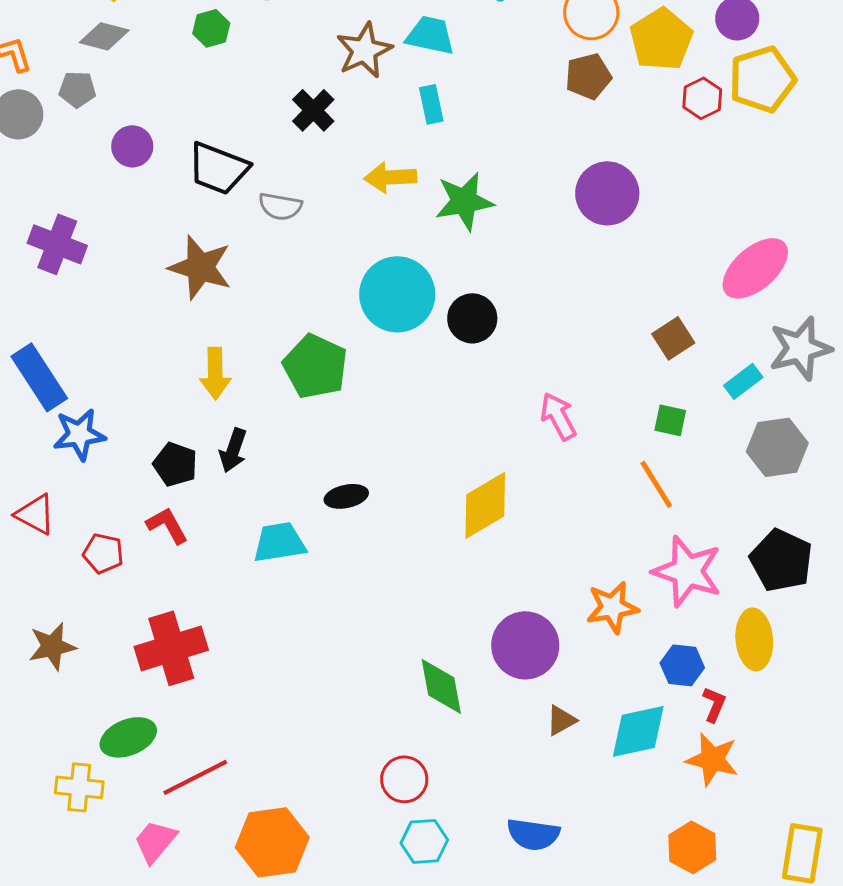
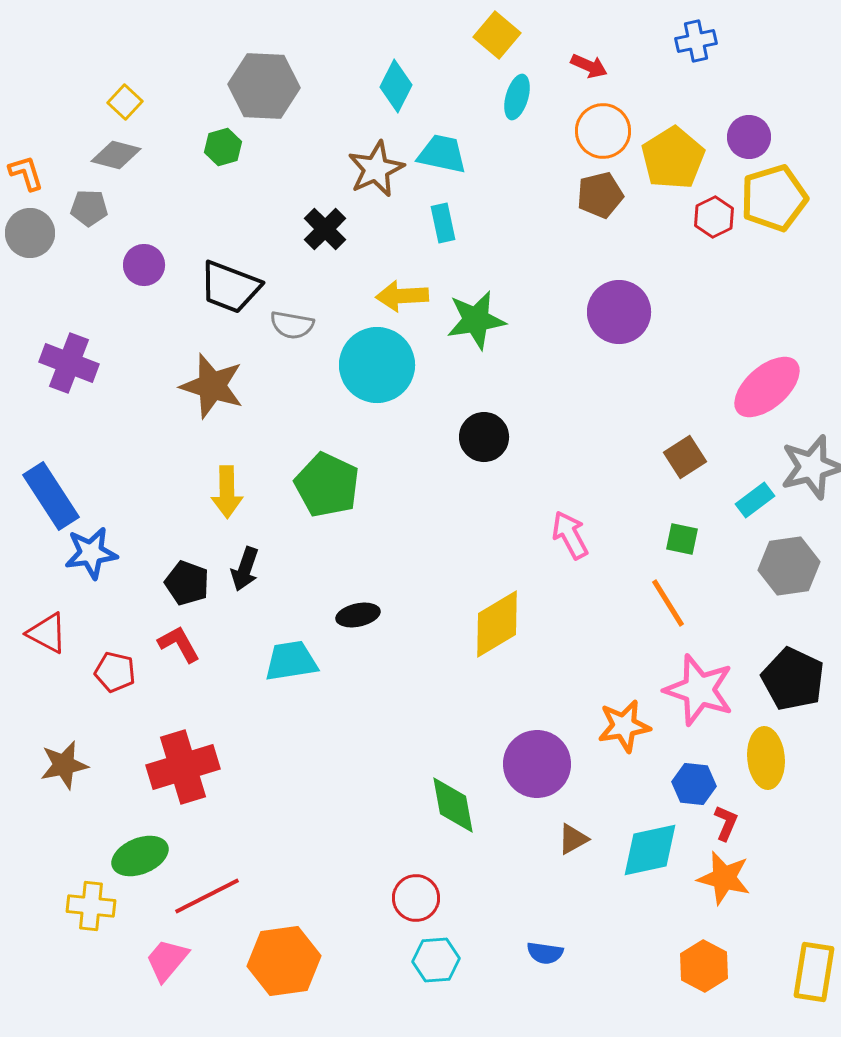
cyan circle: (397, 294) -> (377, 365), moved
blue semicircle: (533, 834) -> (545, 953), size x0.7

